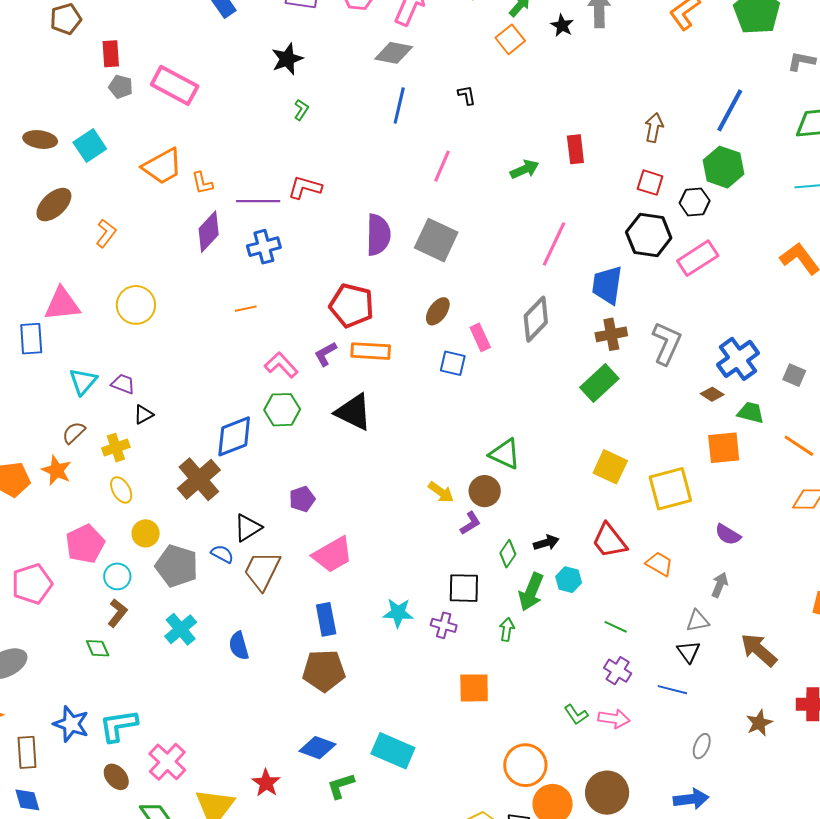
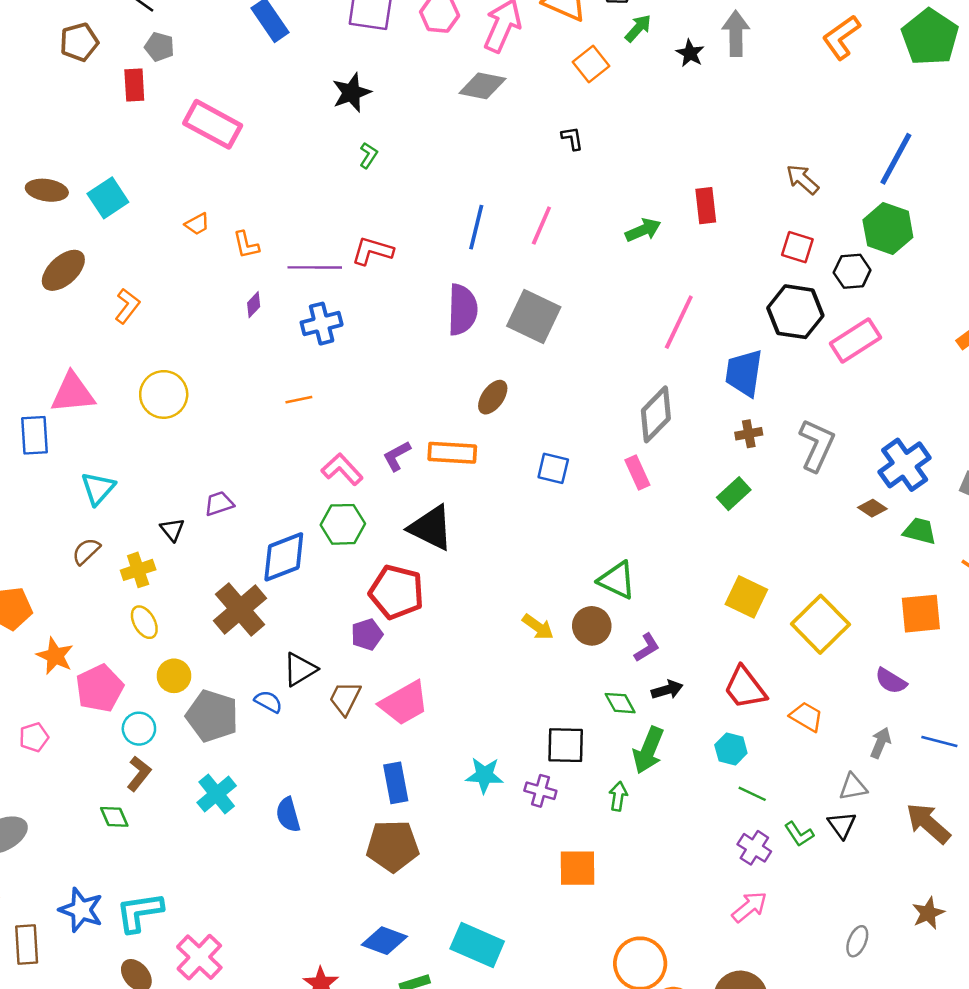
orange square: (510, 39) -> (591, 64), moved
gray pentagon: (121, 87) -> (159, 47), moved
blue line: (399, 105) -> (476, 227), moved
brown arrow: (654, 127) -> (803, 179), turned -60
orange trapezoid: (162, 166) -> (197, 224), size x0.5
purple diamond: (209, 232) -> (254, 305), size x0.5
red pentagon: (352, 305) -> (396, 592), moved
brown ellipse: (438, 311) -> (493, 397), moved
brown cross: (611, 334) -> (749, 434), size x0.7
pink rectangle: (480, 337) -> (637, 473), moved
green rectangle: (599, 383) -> (734, 494), size x0.7
purple trapezoid: (123, 384) -> (219, 504), moved, turned -40
black triangle: (144, 415) -> (172, 529), turned -40
orange square: (724, 448) -> (921, 614), moved
orange star: (56, 470) -> (55, 656), moved
yellow square: (670, 489) -> (820, 624), turned -30
purple L-shape: (470, 523) -> (647, 648), moved
green diamond: (508, 554) -> (620, 703), turned -64
brown trapezoid: (262, 571) -> (345, 698), moved, size x0.7
cyan hexagon: (569, 580) -> (731, 749), moved
pink pentagon: (32, 584) -> (34, 737), size x0.6
blue line: (672, 690) -> (939, 741), moved
green L-shape: (576, 715) -> (799, 834), moved
pink arrow: (614, 719) -> (749, 907), turned -48

